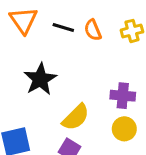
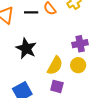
yellow circle: (124, 129) -> (78, 65), moved

